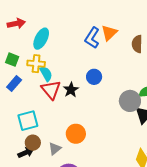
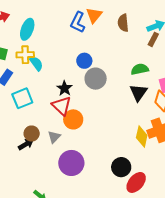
red triangle: (51, 90) -> (62, 106), moved
black star: (71, 90) -> (64, 88), moved
gray circle: (130, 101) -> (96, 79), moved
cyan square: (28, 121) -> (22, 98), moved

